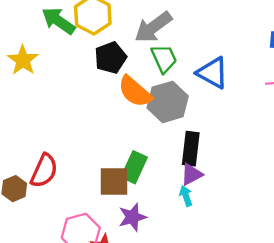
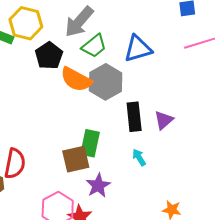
green trapezoid: (164, 58) -> (94, 46), turned 88
blue triangle: (213, 73) -> (138, 49), turned -32
purple triangle: (192, 174) -> (164, 120), moved

